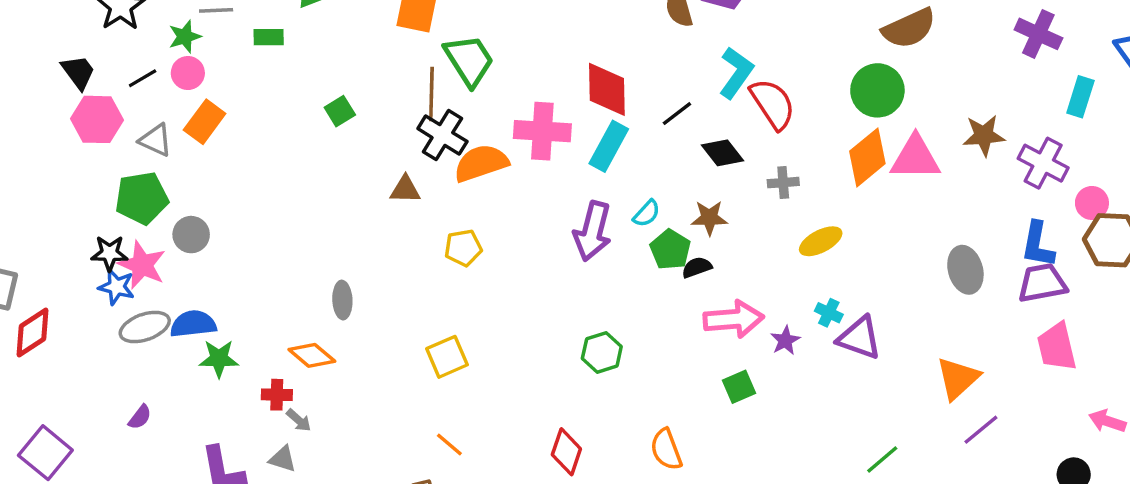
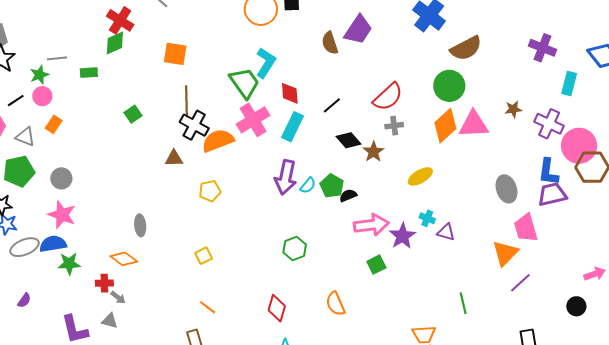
green trapezoid: (469, 60) -> (245, 83), moved
cyan L-shape: (736, 73) -> (266, 63), moved
red diamond: (607, 89) -> (290, 93), size x0.7
red semicircle: (773, 104) -> (388, 97), turned 84
orange rectangle: (205, 122) -> (54, 124), size x0.7
pink cross: (542, 131) -> (253, 120), turned -32
brown star: (984, 135) -> (513, 109), size x0.7
black diamond: (722, 153) -> (348, 140), moved
gray cross: (783, 183) -> (394, 126), moved
pink circle: (1092, 203) -> (579, 146), size x1.8
cyan semicircle: (647, 214) -> (308, 186), moved
brown star: (709, 218) -> (373, 152), moved, turned -30
gray circle: (191, 235) -> (61, 178), moved
pink star: (142, 265) -> (62, 215), moved
purple triangle: (859, 338) -> (446, 232), size x0.7
purple star: (785, 340) -> (402, 236), size x1.5
pink trapezoid: (1057, 347) -> (526, 228), moved
yellow square: (447, 357) -> (204, 256), size x0.7
pink arrow: (1107, 421) -> (595, 274), turned 145
green line: (882, 460) -> (463, 303), turned -60

